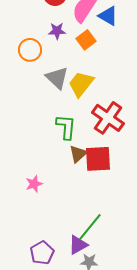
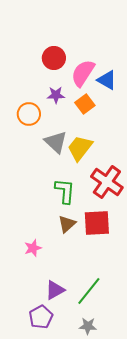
brown triangle: (78, 154) -> (67, 224), moved
purple triangle: (78, 245) -> (55, 290), moved

